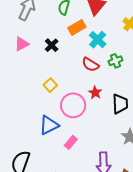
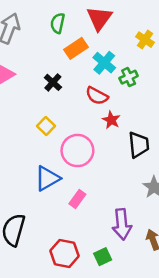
black cross: (52, 45) -> (53, 82), moved
green cross: (115, 61) -> (129, 77), moved
red star: (95, 93) -> (111, 120), moved

